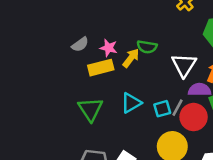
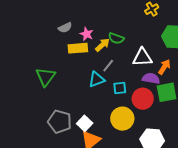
white triangle: (184, 65) -> (142, 57), turned 45
gray line: (178, 108) -> (108, 66), moved
green triangle: (90, 109) -> (46, 77), moved

